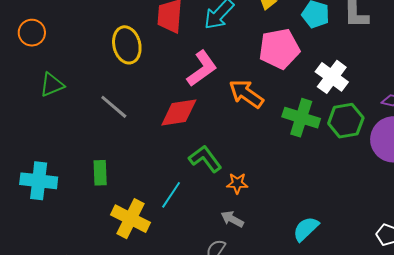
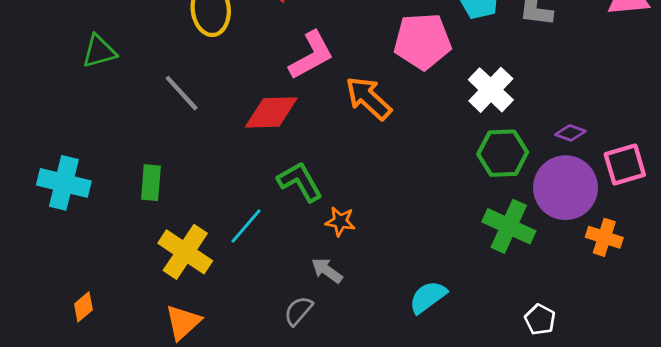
green cross: (301, 118) -> (509, 226), moved

